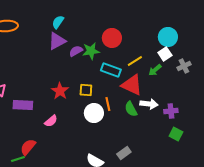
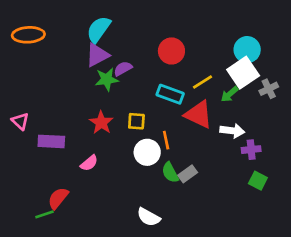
cyan semicircle: (58, 22) -> (99, 29), size x1.5
green star: (91, 51) -> (107, 79), moved
white square: (165, 54) -> (243, 73), size x1.6
white arrow: (149, 104) -> (232, 131), moved
green semicircle: (131, 109) -> (170, 173), moved
gray rectangle: (124, 153) -> (188, 174), moved

